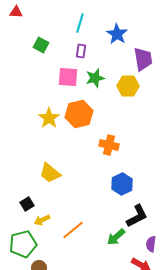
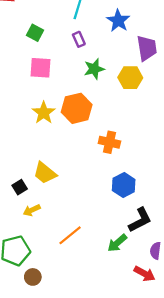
purple rectangle: (81, 51) -> (79, 39), turned -32
pink square: (68, 77) -> (40, 68), moved
black square: (27, 204) -> (20, 187), moved
yellow arrow: (42, 220) -> (32, 210), moved

